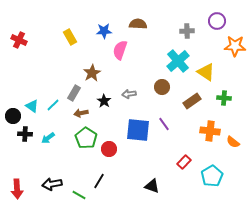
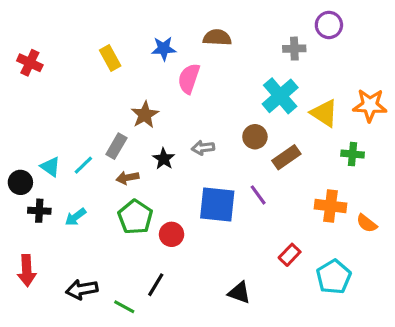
purple circle: (217, 21) -> (329, 25), moved
orange star: (235, 46) -> (370, 105), moved
brown rectangle: (192, 101) -> (286, 157), moved
red arrow: (17, 189) -> (27, 271), moved

